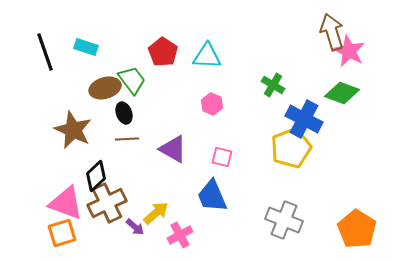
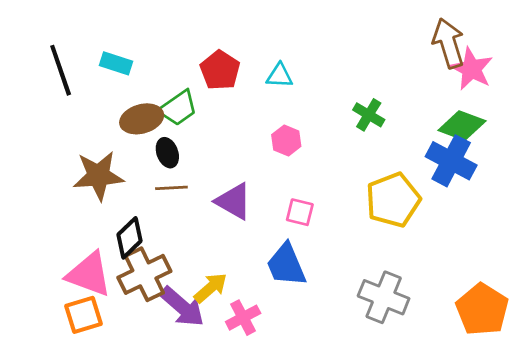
cyan triangle: (207, 56) -> (280, 76), size x0.7
green trapezoid: (132, 80) -> (178, 108), turned 92
blue cross: (304, 119) -> (451, 161), moved
brown star: (73, 130) -> (98, 176), turned -30
purple arrow: (135, 227) -> (182, 307), size x1.8

